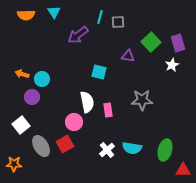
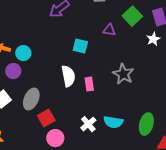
gray star: (142, 100) -> (123, 74), turned 30
pink circle: (74, 122) -> (55, 138), moved
gray ellipse: (41, 146) -> (31, 99), moved, turned 55

